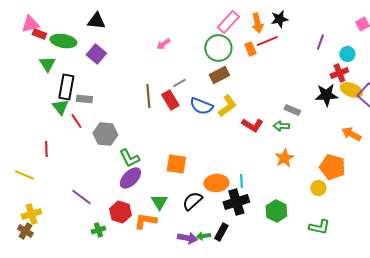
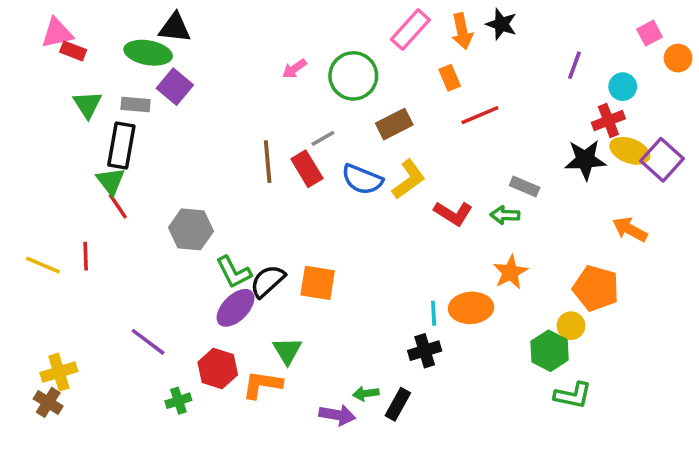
black star: (279, 19) -> (501, 24), turned 30
green ellipse: (63, 41) -> (148, 53), moved
red line: (267, 41) -> (480, 115), moved
green circle: (218, 48) -> (353, 76), moved
gray rectangle: (84, 99) -> (136, 104), moved
red line: (76, 121) -> (118, 206), moved
yellow line: (24, 175) -> (43, 265), moved
orange ellipse: (216, 183) -> (471, 308), moved
black semicircle: (192, 201) -> (268, 281), moved
black cross: (236, 202) -> (425, 351), size x0.7
green hexagon: (276, 211) -> (550, 351), moved
green arrow: (203, 236) -> (366, 394), moved

